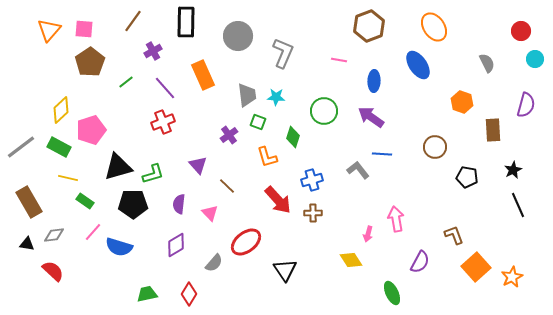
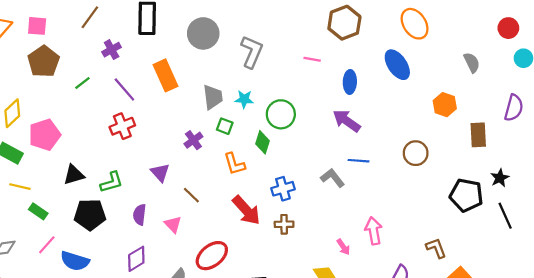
green circle: (324, 111) -> (281, 114), moved
black triangle: (118, 167) -> (74, 175), size x0.7
black pentagon: (467, 177) -> (466, 195), moved, size x1.4
pink arrow: (368, 234) -> (343, 247), turned -49

